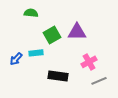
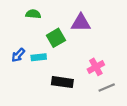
purple triangle: (77, 32) -> (81, 23), moved
blue arrow: (16, 59) -> (18, 55), moved

